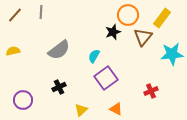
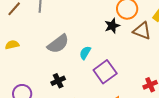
brown triangle: (143, 37) -> (142, 31), turned -48
cyan semicircle: (94, 56) -> (85, 53), moved

